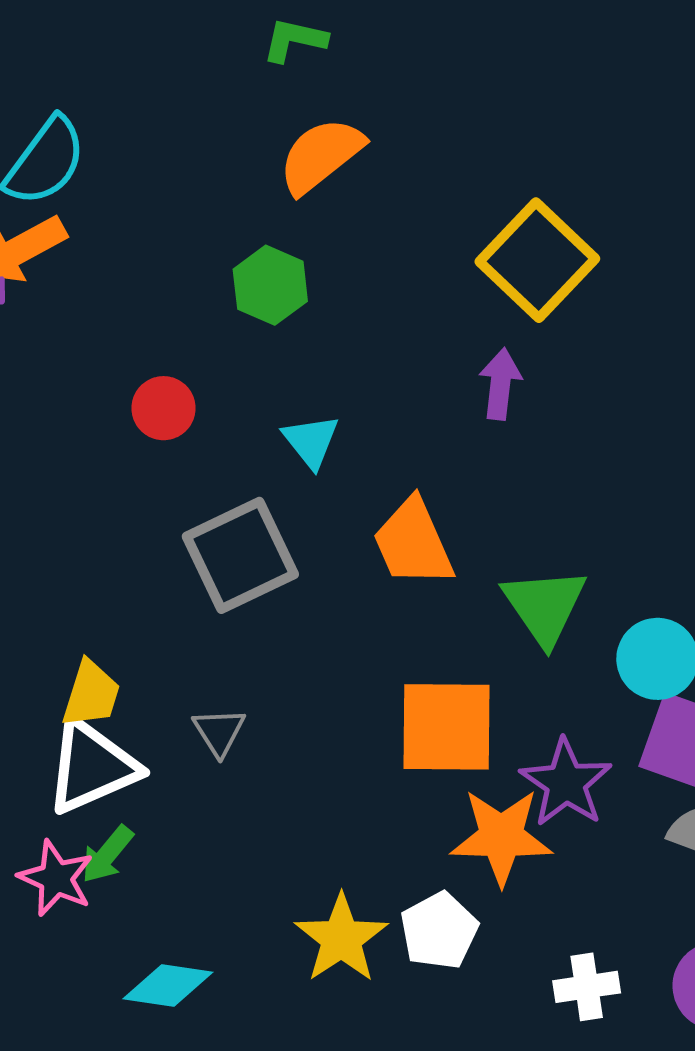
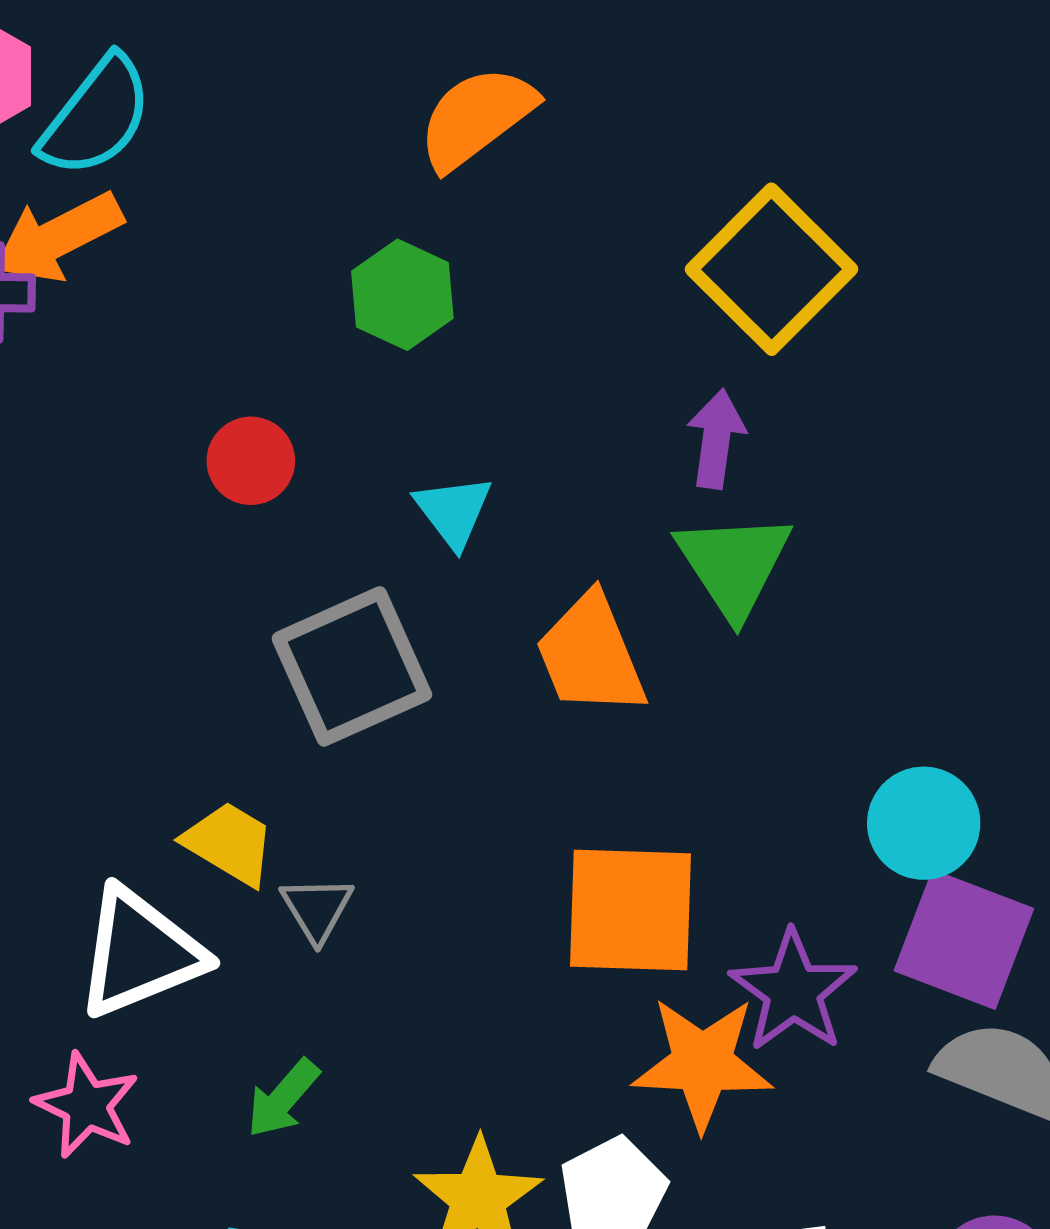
green triangle: (545, 606) -> (734, 565), moved
yellow trapezoid: (91, 694) -> (229, 843), moved, turned -78
green arrow: (107, 854) -> (283, 1098), moved

